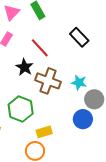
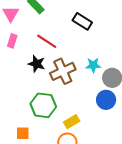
brown cross: (48, 81) -> (63, 71), turned -30

